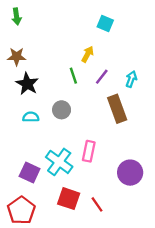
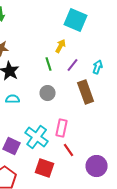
cyan square: (105, 23) -> (76, 20), size x1.6
gray circle: (62, 110) -> (48, 93), moved
purple circle: (130, 173) -> (97, 166), moved
red line: (97, 204) -> (69, 150), moved

